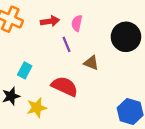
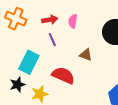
purple line: (67, 44) -> (52, 40), moved
cyan rectangle: (25, 70) -> (29, 62), size x1.6

